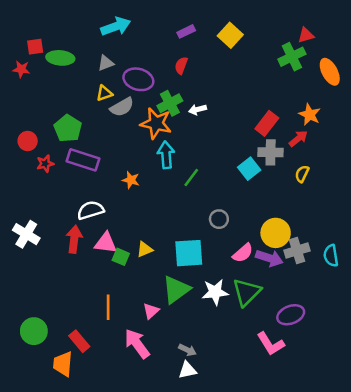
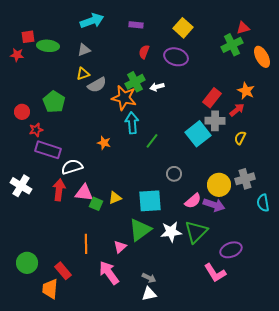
purple rectangle: (186, 31) -> (136, 25), moved, turned 32
purple ellipse: (138, 79) -> (176, 57), moved
purple rectangle: (83, 160) -> (48, 150), moved
cyan square: (249, 169) -> (198, 134), size x1.4
gray cross: (297, 251) -> (245, 179), moved

